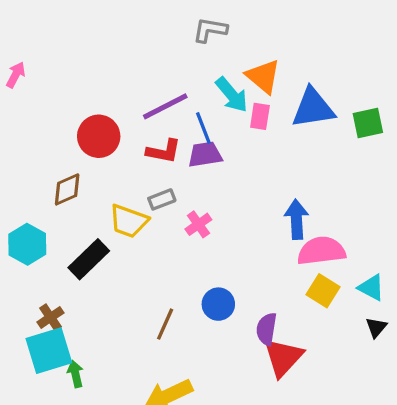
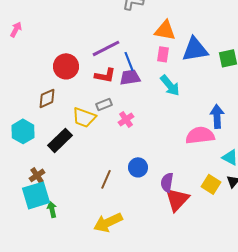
orange triangle: (263, 76) -> (165, 30), turned -30
cyan arrow: (232, 95) -> (170, 85), moved
blue arrow: (296, 219) -> (217, 116), moved
yellow square: (323, 291) -> (211, 184), moved

